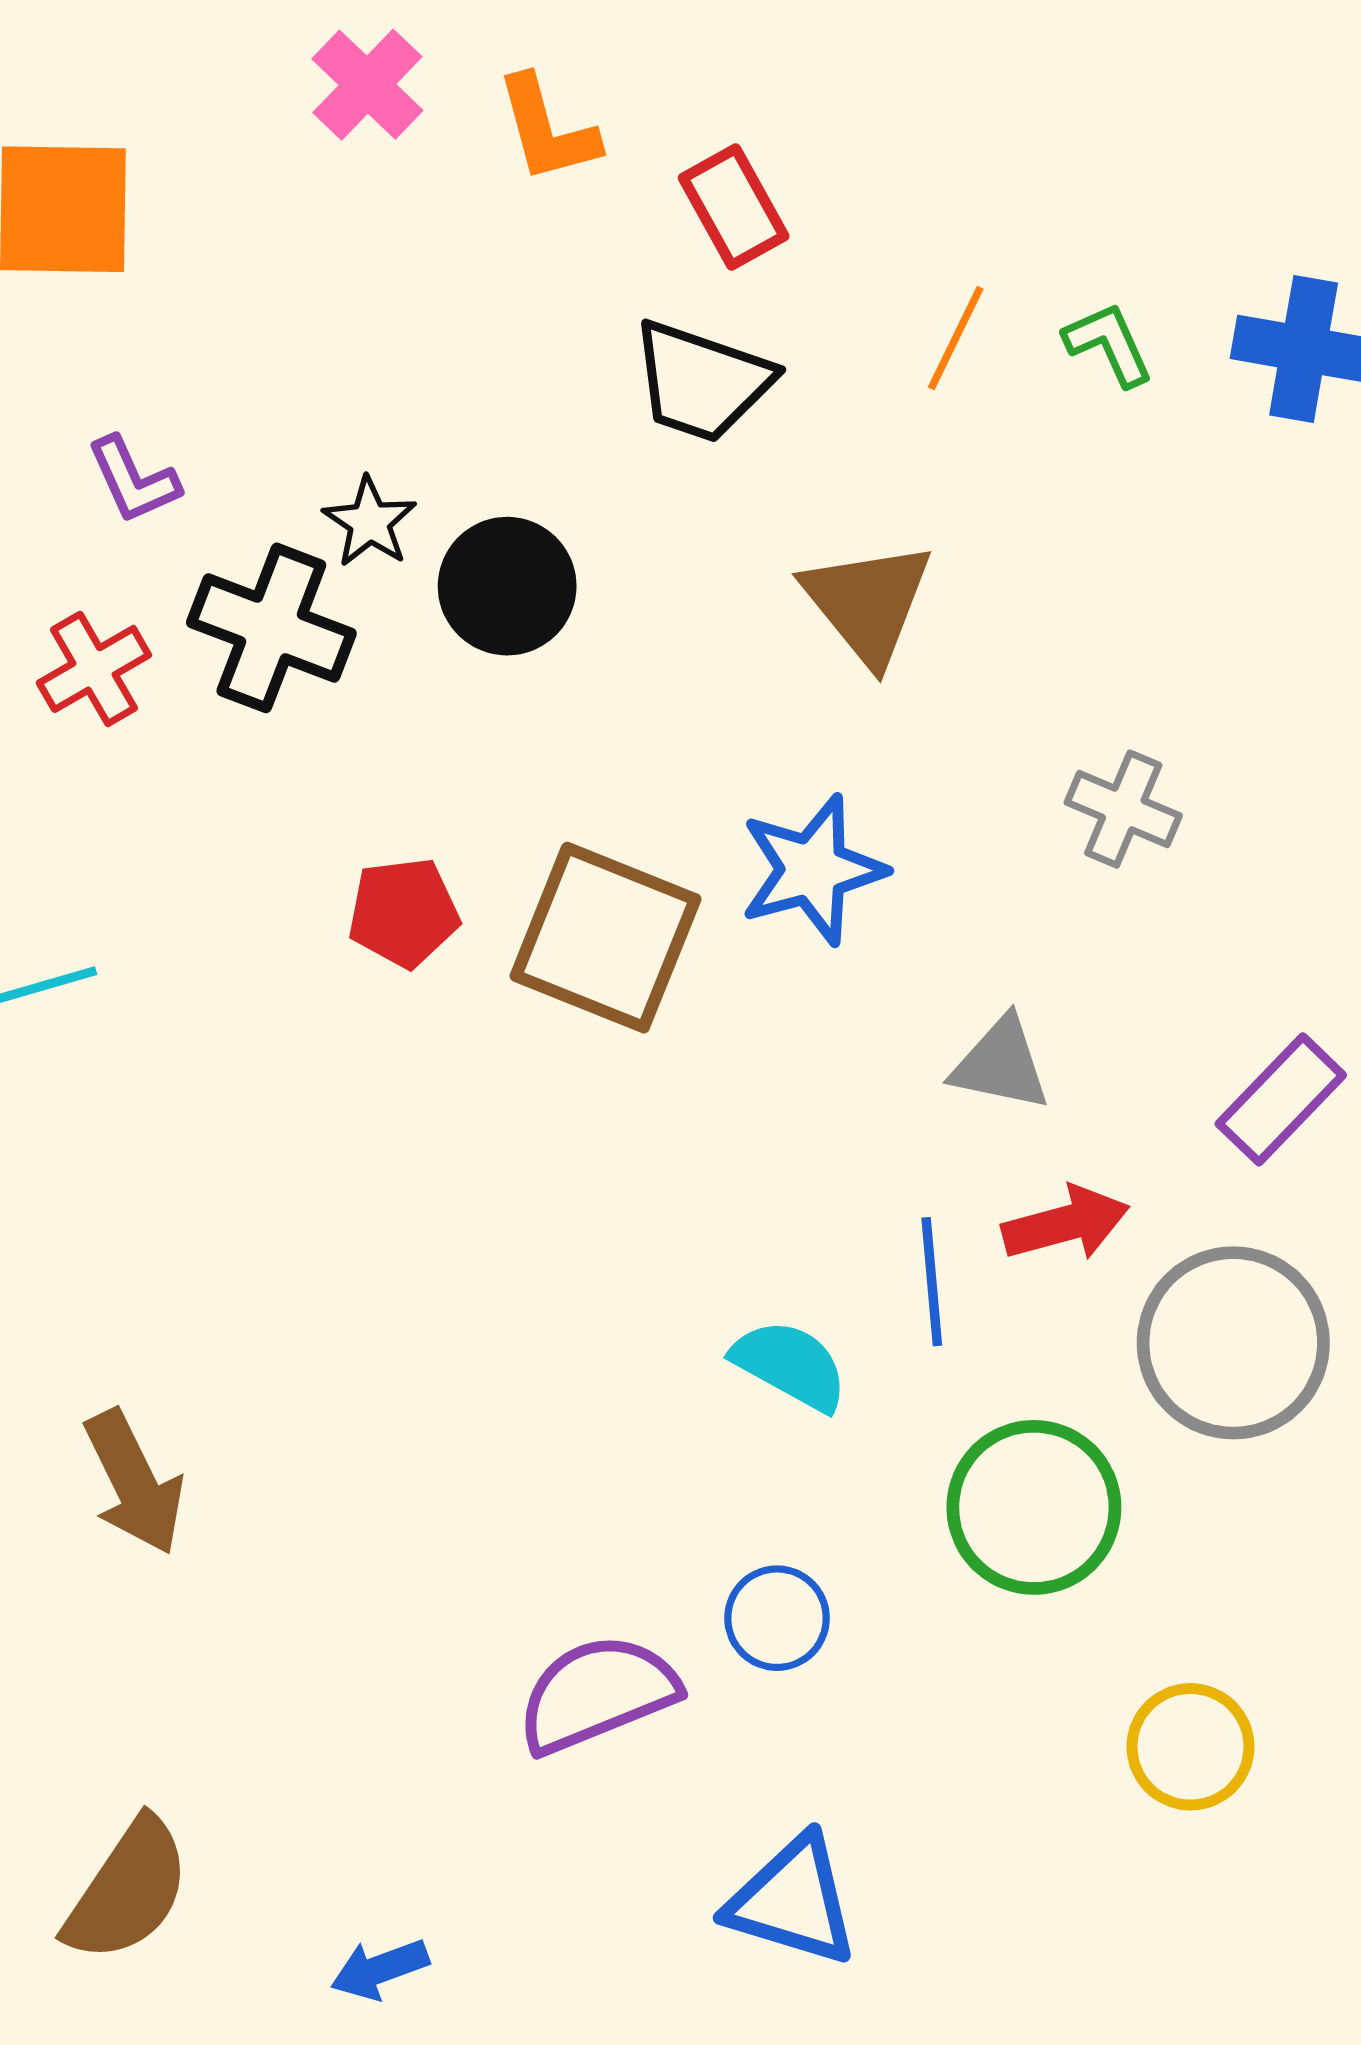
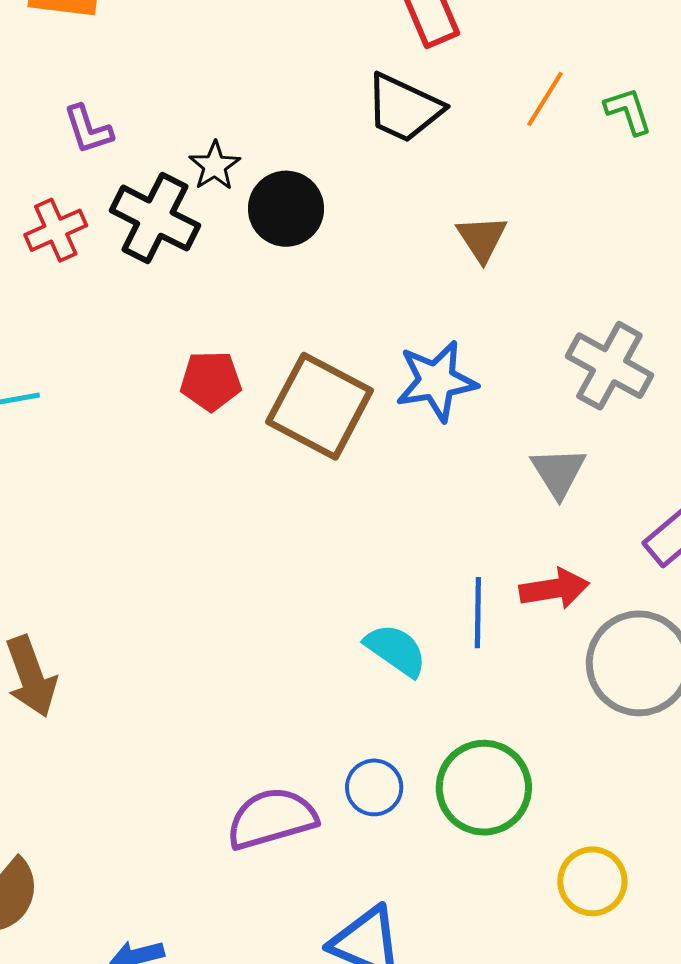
brown triangle: (868, 603) -> (482, 238), size x0.7
gray cross: (1123, 809) -> (609, 366), size x1.4
gray triangle: (1001, 1064) -> (558, 472), moved, turned 40
green circle: (1034, 1507) -> (484, 788), moved

